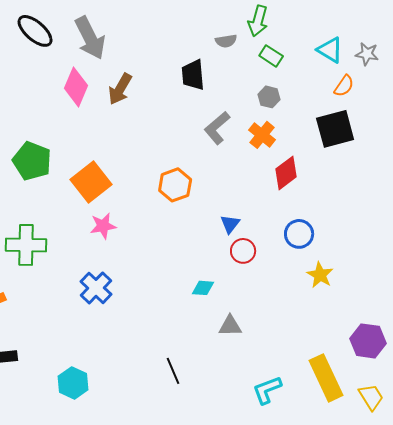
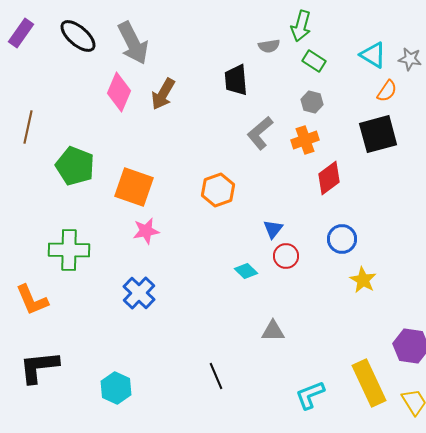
orange cross: (262, 135) -> (305, 140), turned 32
orange square: (91, 182) -> (134, 187), turned -33
cyan diamond: (203, 288) -> (246, 271), moved, turned 40

